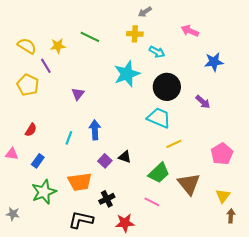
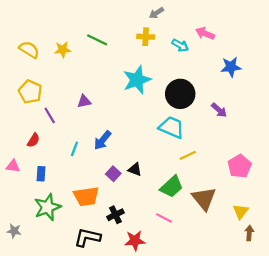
cyan arrow: (157, 52) -> (180, 45), moved
purple line: (46, 66) -> (50, 115), moved
purple triangle: (78, 94) -> (84, 101), turned 40
blue arrow: (95, 130) -> (103, 140), turned -138
blue rectangle: (38, 161) -> (41, 174), turned -32

